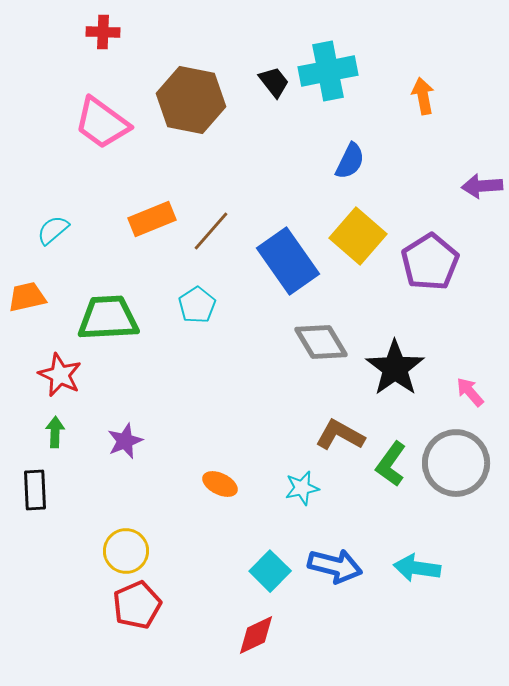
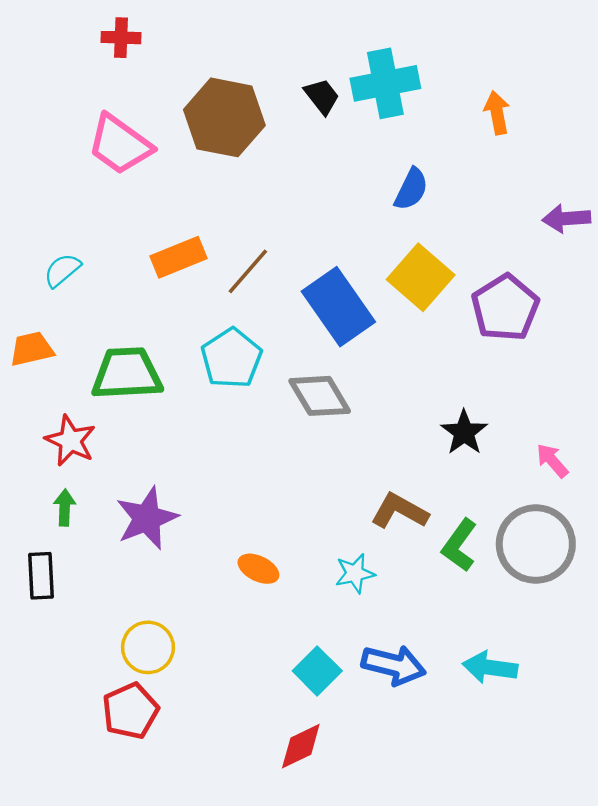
cyan pentagon: (197, 305) -> (231, 358), size x1.4
gray diamond: (321, 342) -> (320, 396), moved
black star: (395, 368) -> (464, 432), size x0.7
purple star: (125, 441) -> (147, 518), size x1.5
red pentagon: (137, 605) -> (130, 711), moved

